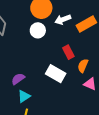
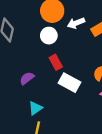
red rectangle: (68, 52) -> (56, 62), moved
purple semicircle: (18, 79) -> (27, 78), moved

